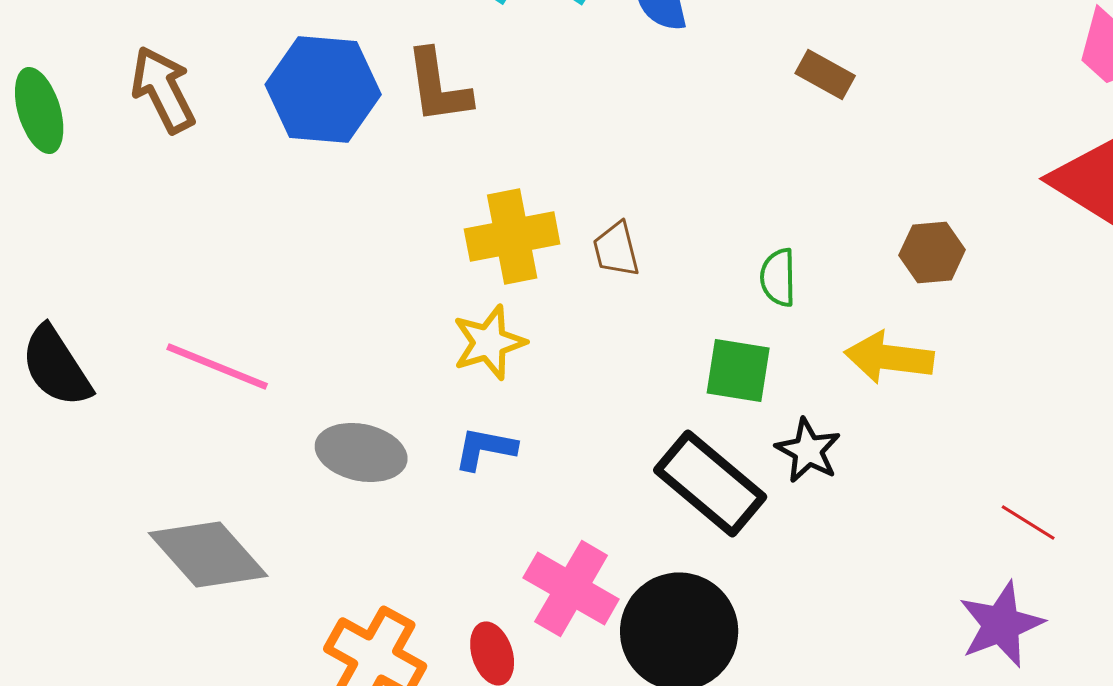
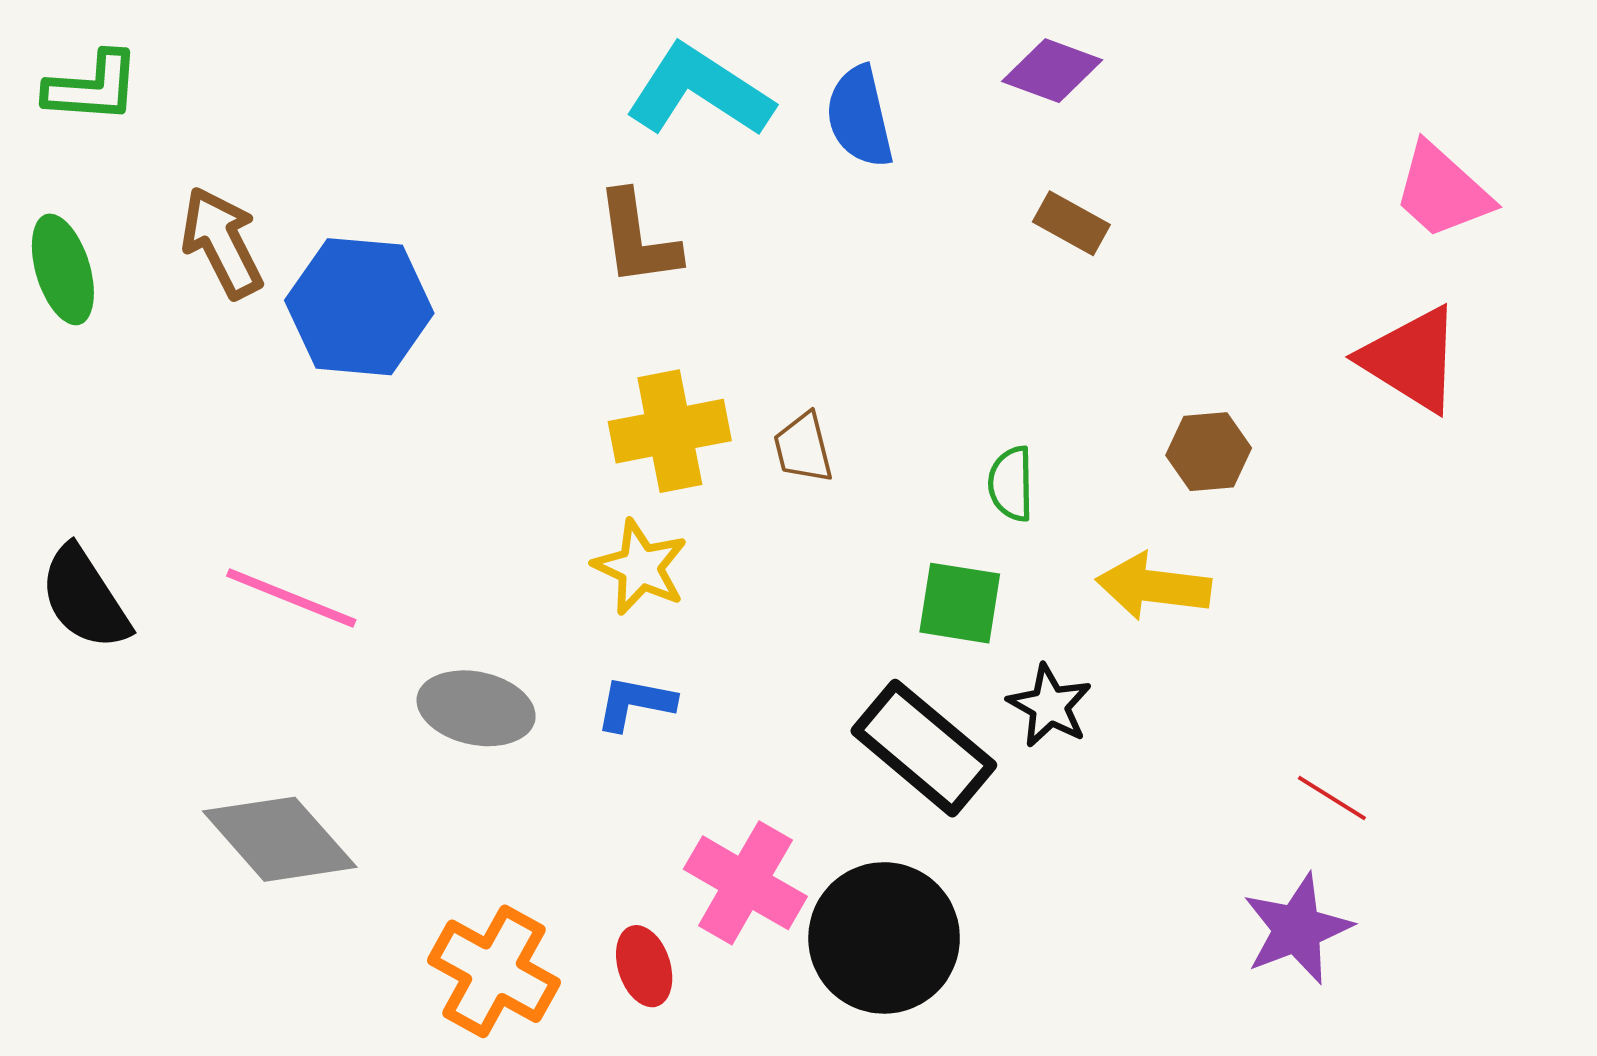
brown L-shape: (438, 86) -> (638, 239), moved
blue hexagon: (323, 90) -> (359, 307), moved
yellow star: (489, 342) -> (640, 567), turned -30

